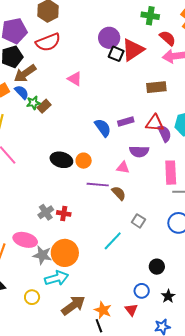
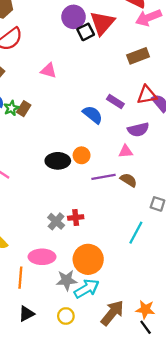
black square: (116, 54) -> (86, 32), turned -35
purple rectangle: (126, 122) -> (115, 101), turned 63
gray star: (42, 255) -> (67, 280), moved

